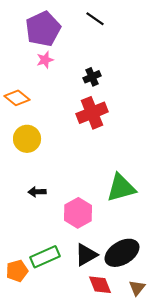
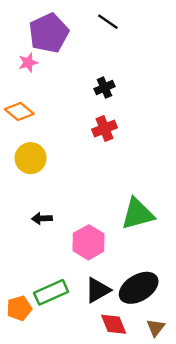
pink star: (45, 60) -> (28, 63), moved
red cross: (92, 113) -> (104, 129), size x0.7

